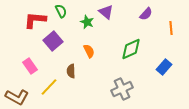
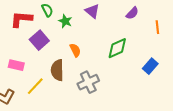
green star: (87, 22) -> (65, 21), moved
pink rectangle: (30, 66) -> (16, 65), turned -42
brown semicircle: (71, 71) -> (57, 70), size x1.5
gray cross: (122, 89) -> (88, 82), moved

